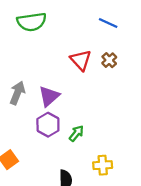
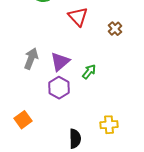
red triangle: (81, 60) -> (78, 17), moved
green arrow: (76, 133) -> (89, 72), moved

